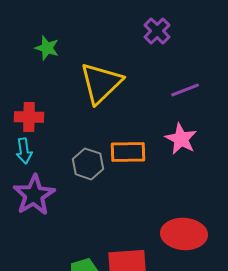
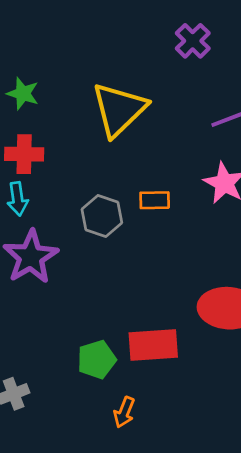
green star: (47, 48) -> (23, 94), moved
orange rectangle: (128, 152) -> (155, 200), size x0.7

